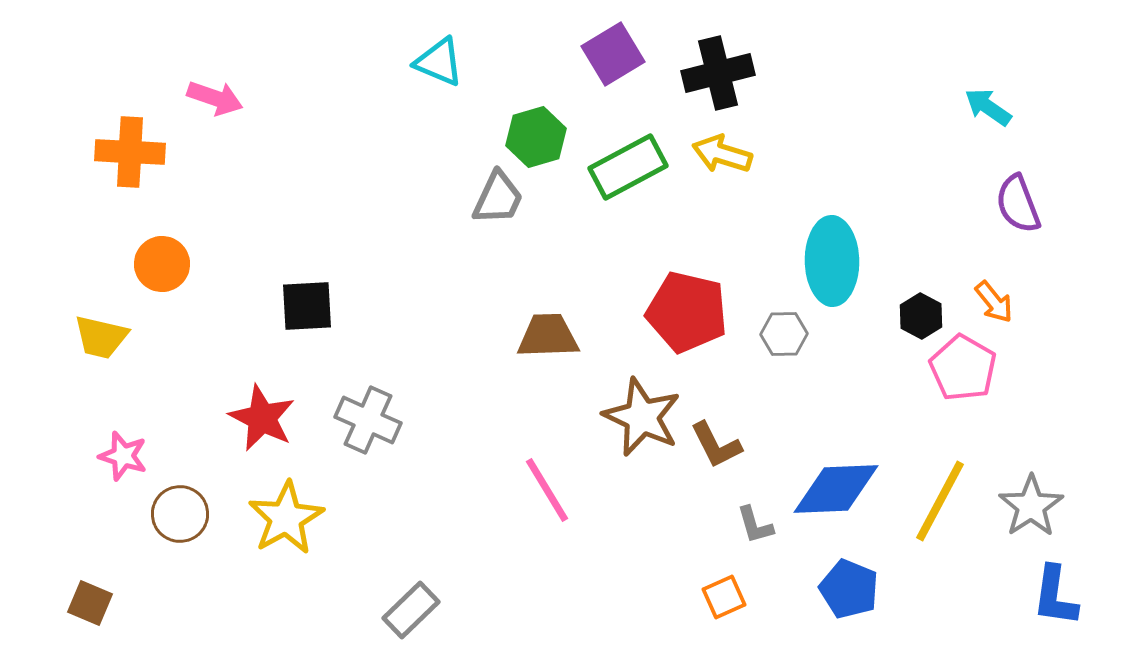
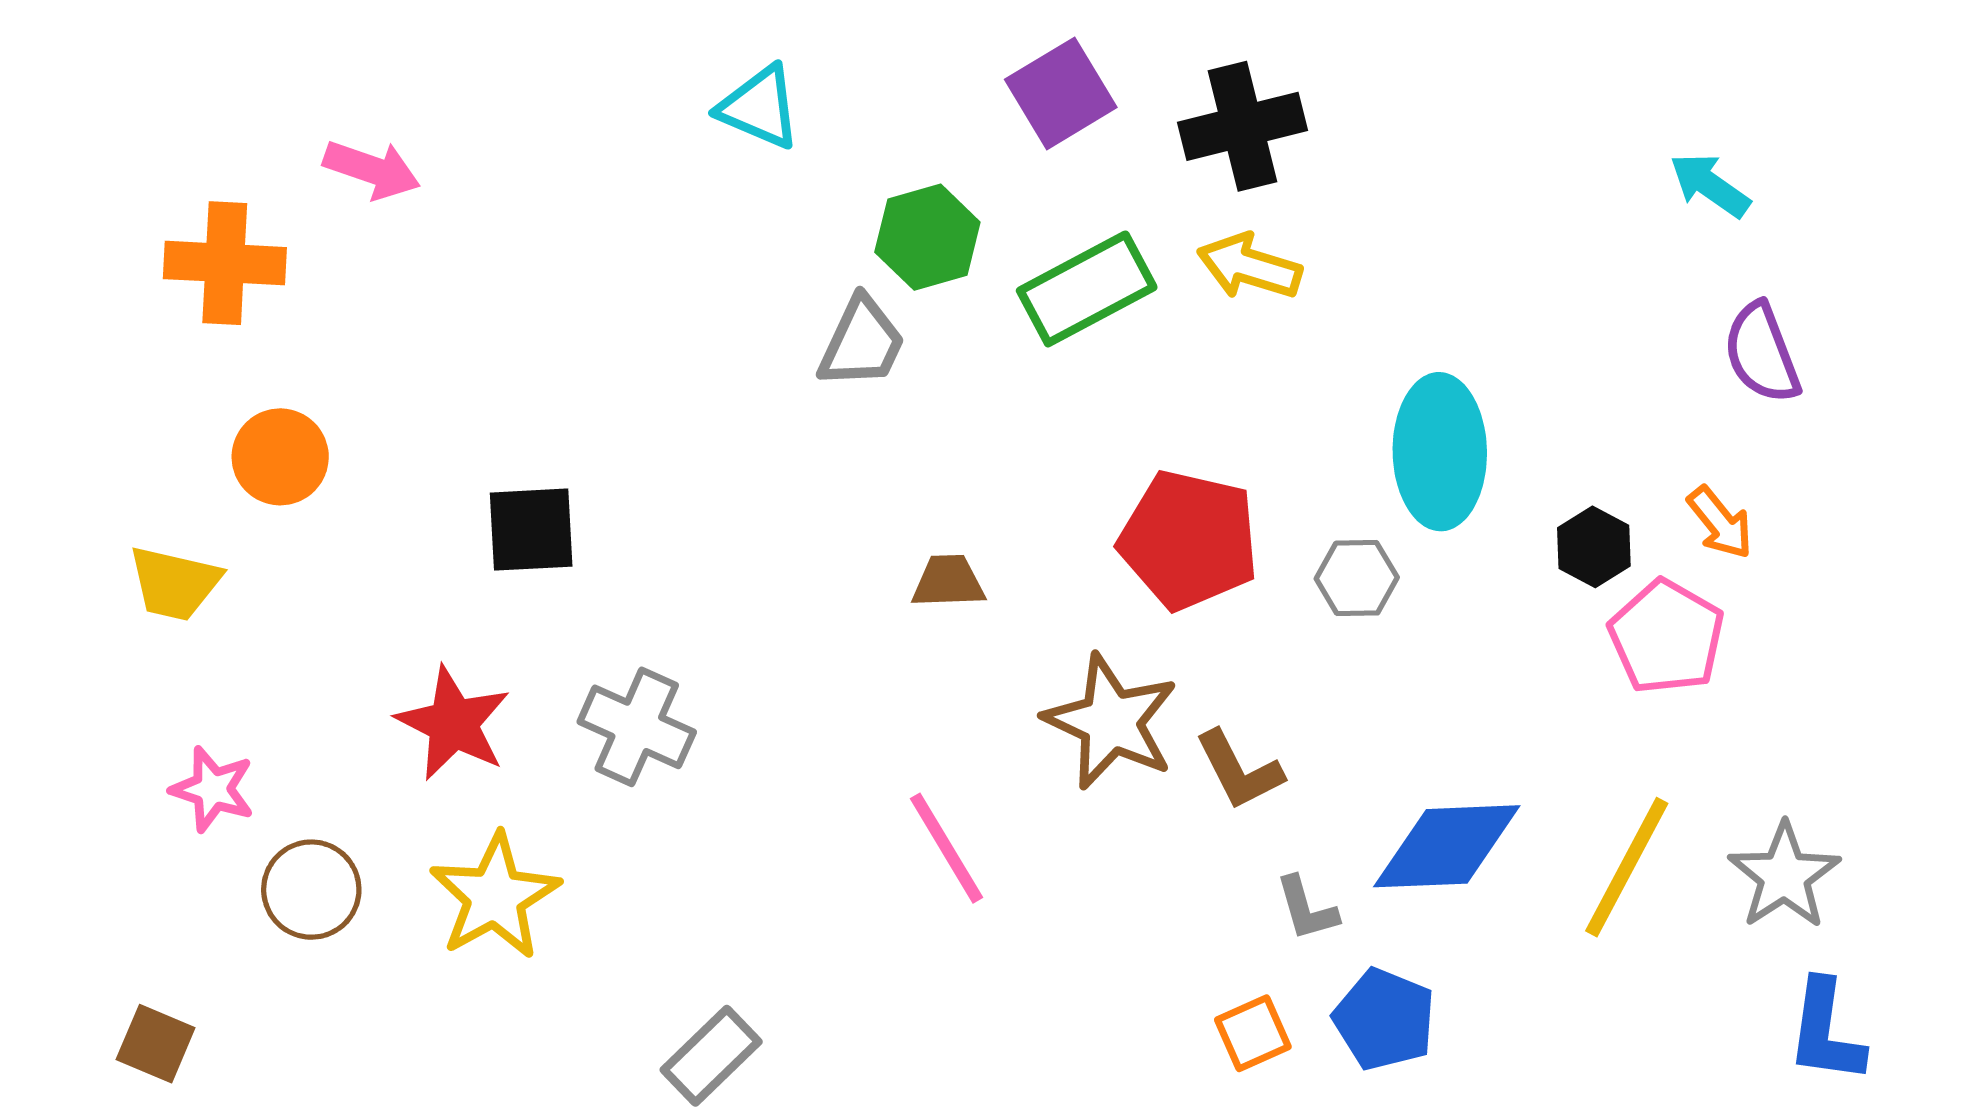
brown trapezoid: (548, 336) -> (948, 582), size x0.7
blue pentagon: (849, 589) -> (1384, 1019), moved

